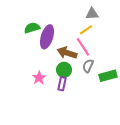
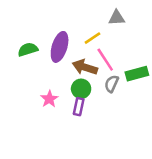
green semicircle: (32, 28) -> (28, 49), moved
yellow line: (86, 30) -> (92, 38), moved
green rectangle: (108, 76) -> (137, 74), moved

